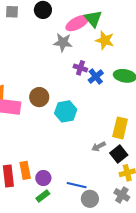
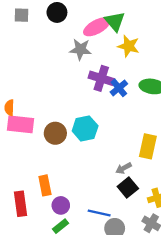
purple cross: (80, 68) -> (101, 78), size x1.5
brown circle: (39, 97) -> (55, 133), moved
black square: (119, 154) -> (128, 188), moved
orange rectangle: (25, 170) -> (45, 185), moved

